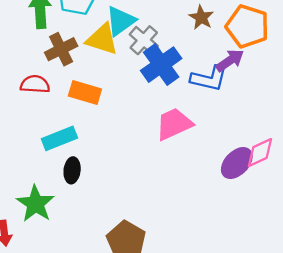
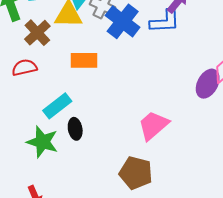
orange rectangle: (85, 93) -> (84, 60), moved
pink trapezoid: (174, 124) -> (153, 125), moved
green star: (36, 204) -> (42, 142), moved

